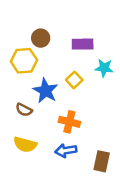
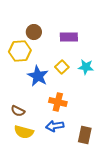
cyan star: (104, 68) -> (86, 67), moved
brown semicircle: (24, 110) -> (18, 111), moved
yellow semicircle: (25, 145) -> (24, 132), moved

